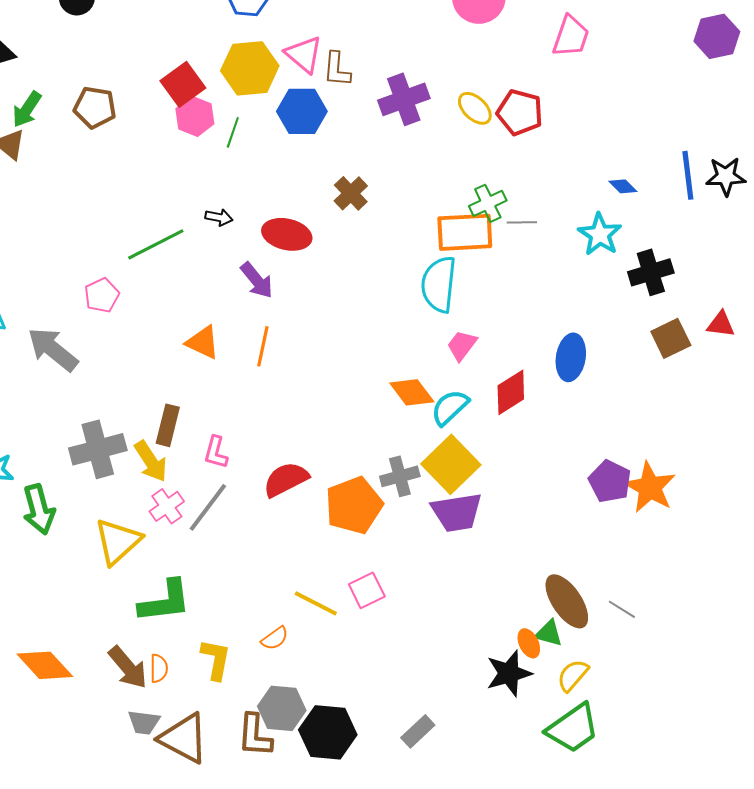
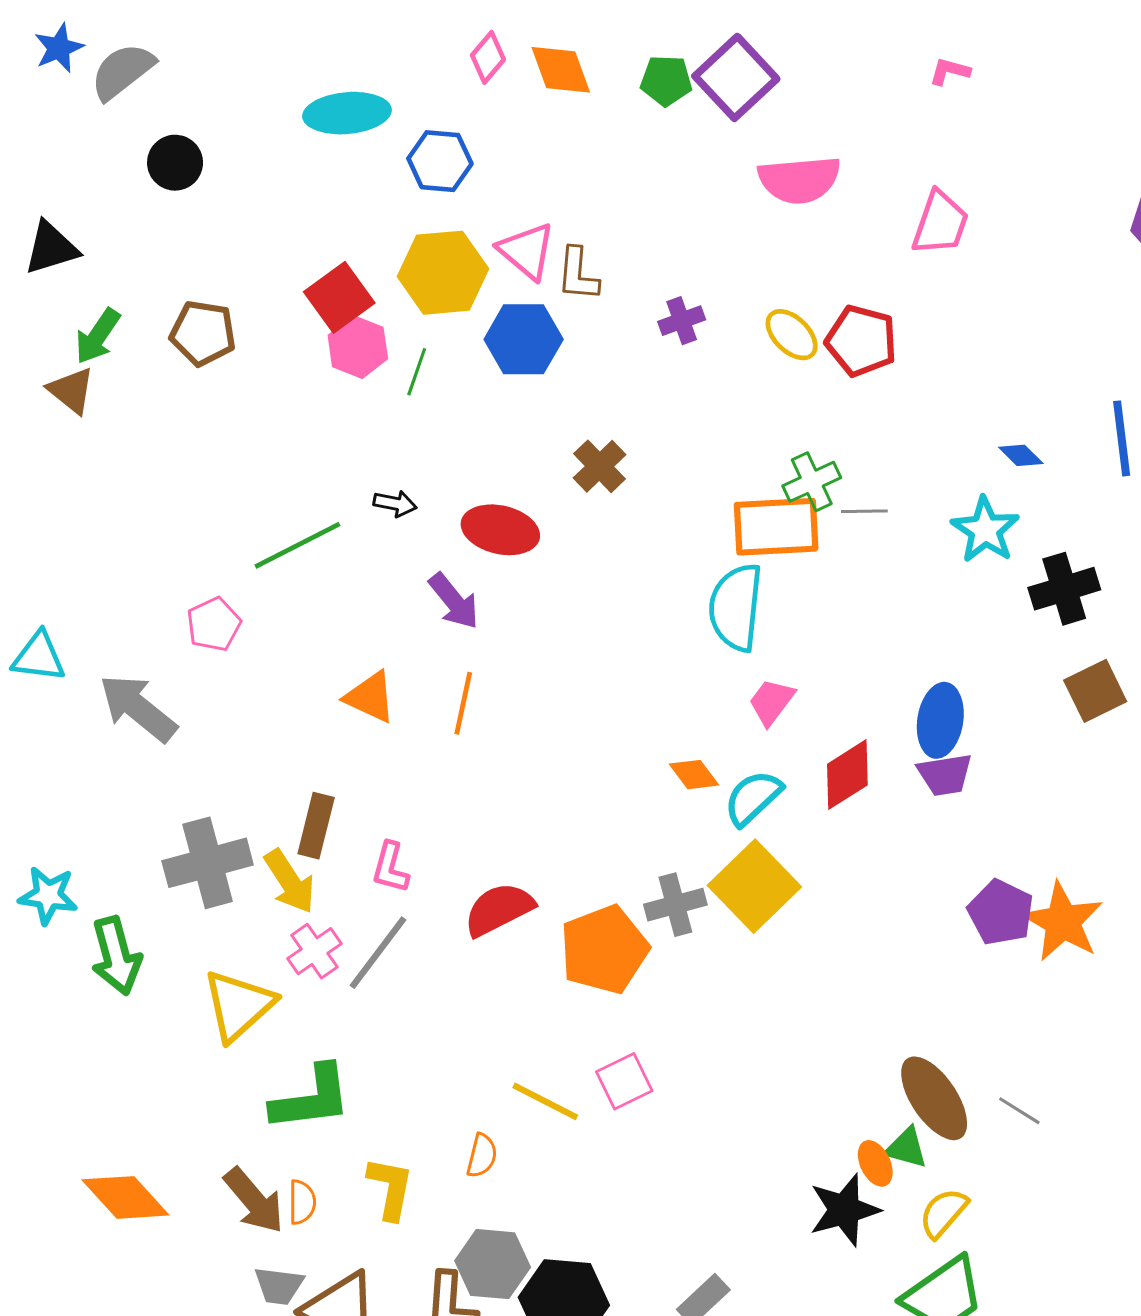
purple cross: (404, 99) -> (682, 321), size x0.6
orange diamond: (412, 392) -> (694, 775), size x0.7
purple trapezoid: (457, 512) -> (945, 775), moved, size x0.7
orange semicircle: (275, 638) -> (482, 1156), turned -40

